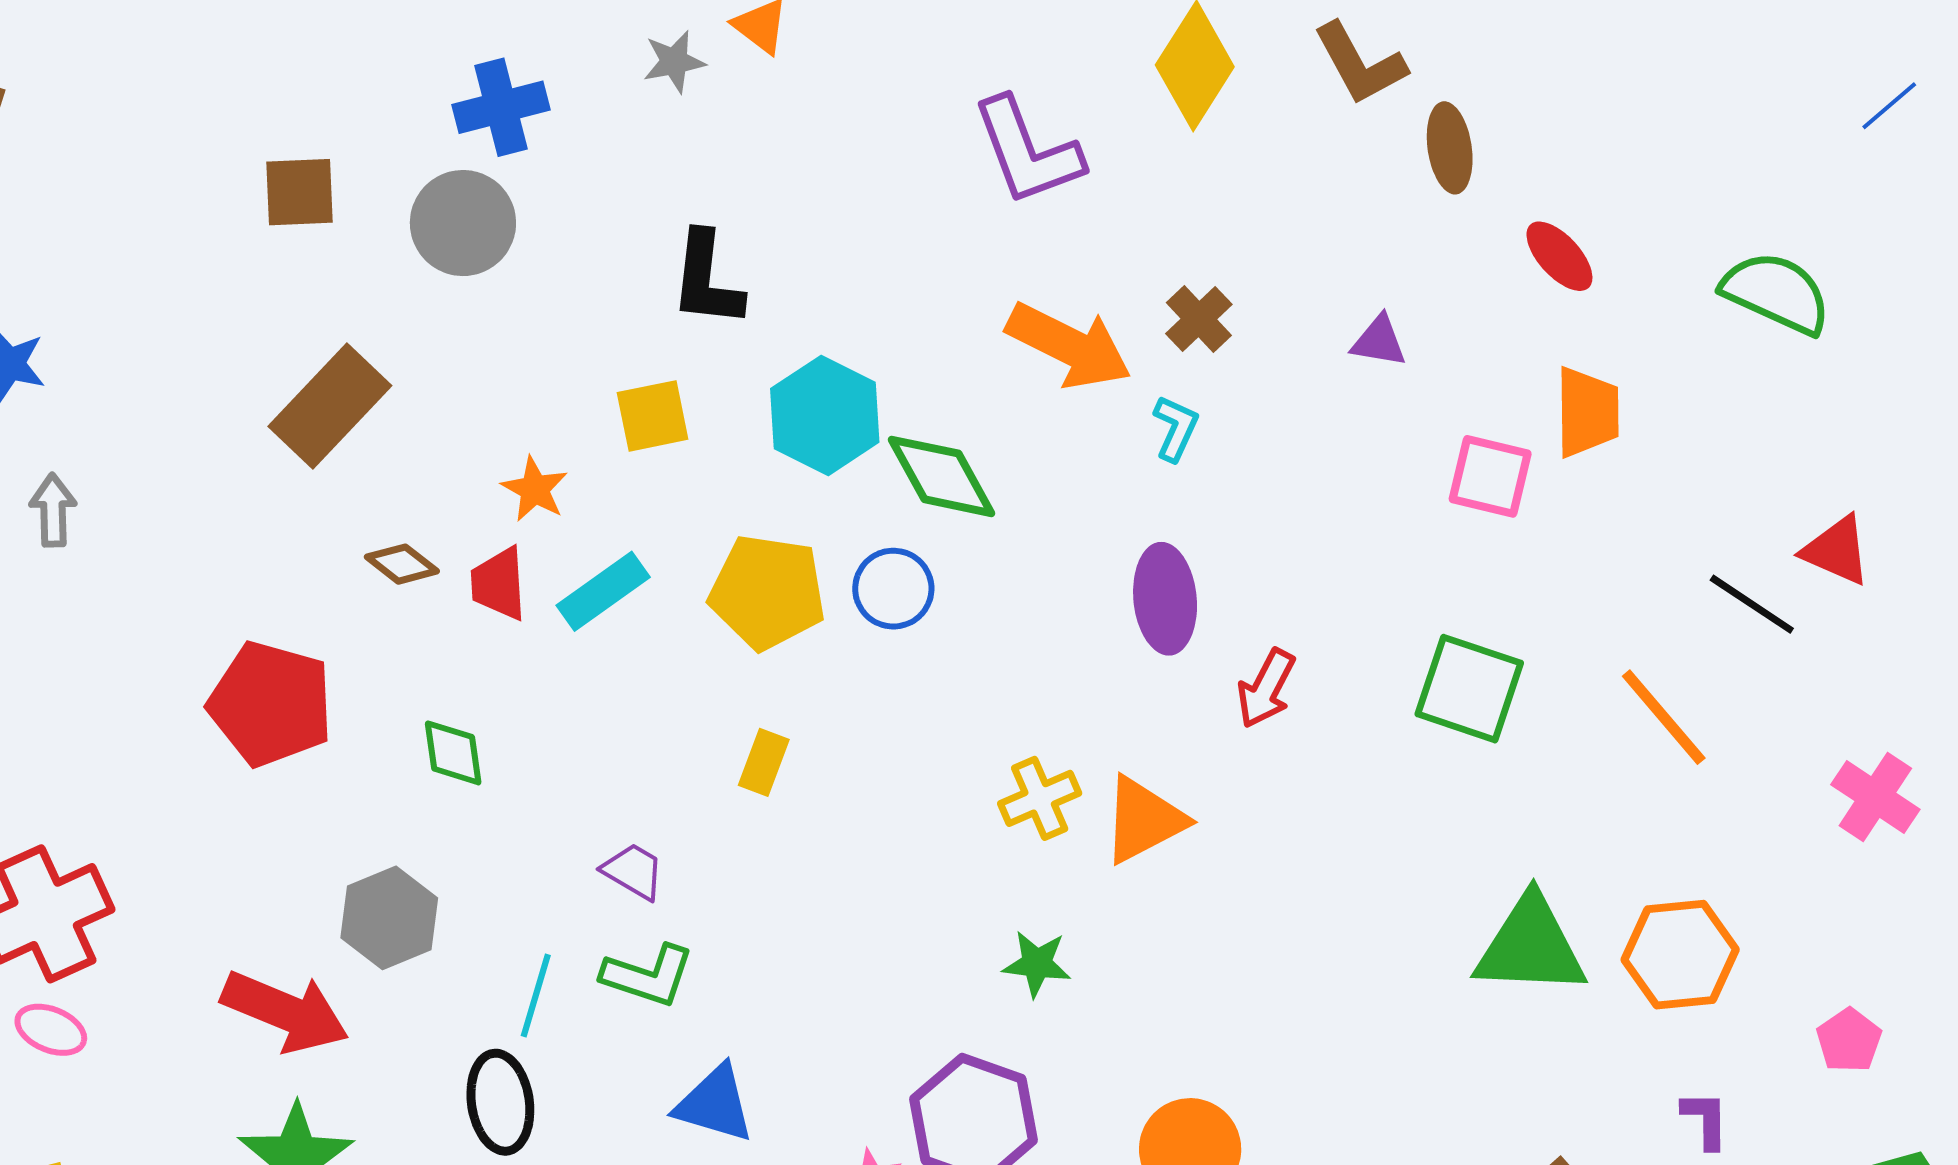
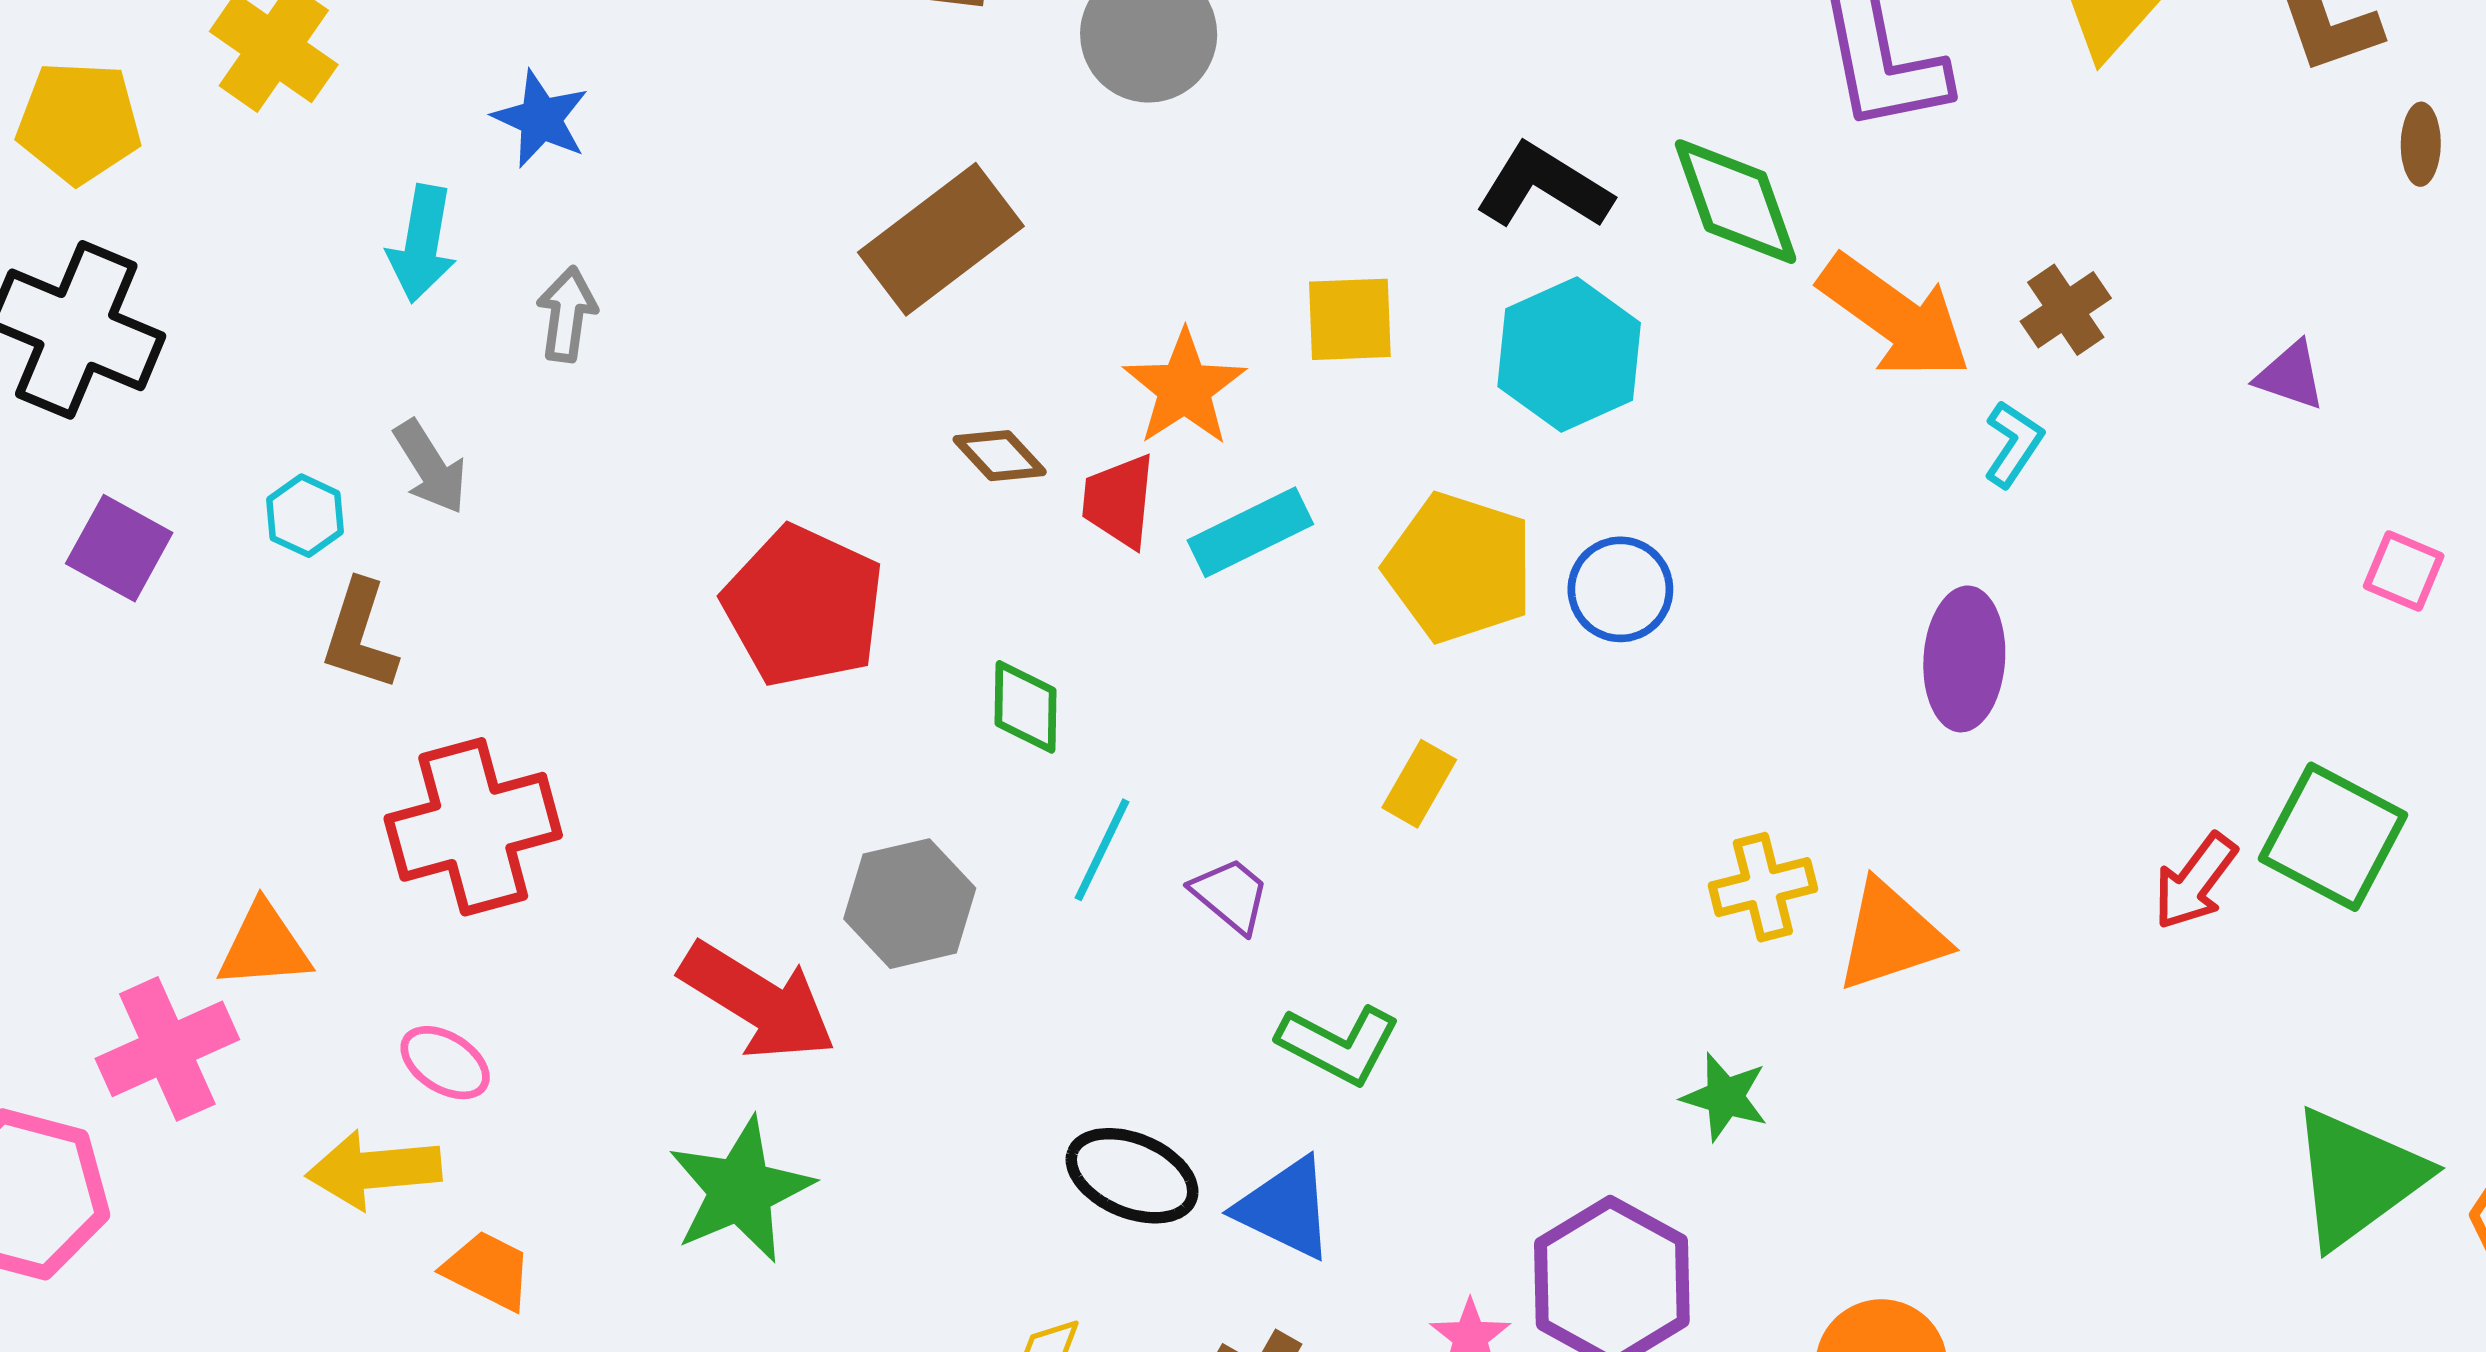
brown ellipse: (1450, 148) -> (2421, 144), size x0.7
black L-shape: (707, 279) -> (1544, 186), moved, turned 106
green diamond: (941, 476) -> (1736, 202), moved
pink square: (1490, 476) -> (2404, 571), size x0.7
orange star: (535, 489) -> (1184, 388), size x1.4
red arrow: (1266, 688) -> (2195, 881), moved
green triangle: (1531, 946) -> (2357, 1178), turned -48
green L-shape: (648, 976) -> (1339, 1044), moved
cyan line: (536, 996) -> (1102, 850), moved
pink ellipse: (51, 1030) -> (445, 1063), moved
black ellipse: (500, 1102) -> (1132, 1176), moved, turned -68

